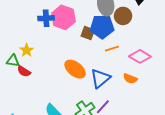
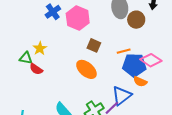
blue cross: (46, 18) -> (53, 12), moved, turned -35
blue pentagon: (102, 27) -> (134, 65), moved
brown square: (88, 33) -> (94, 45), moved
blue triangle: (100, 78) -> (122, 96), moved

